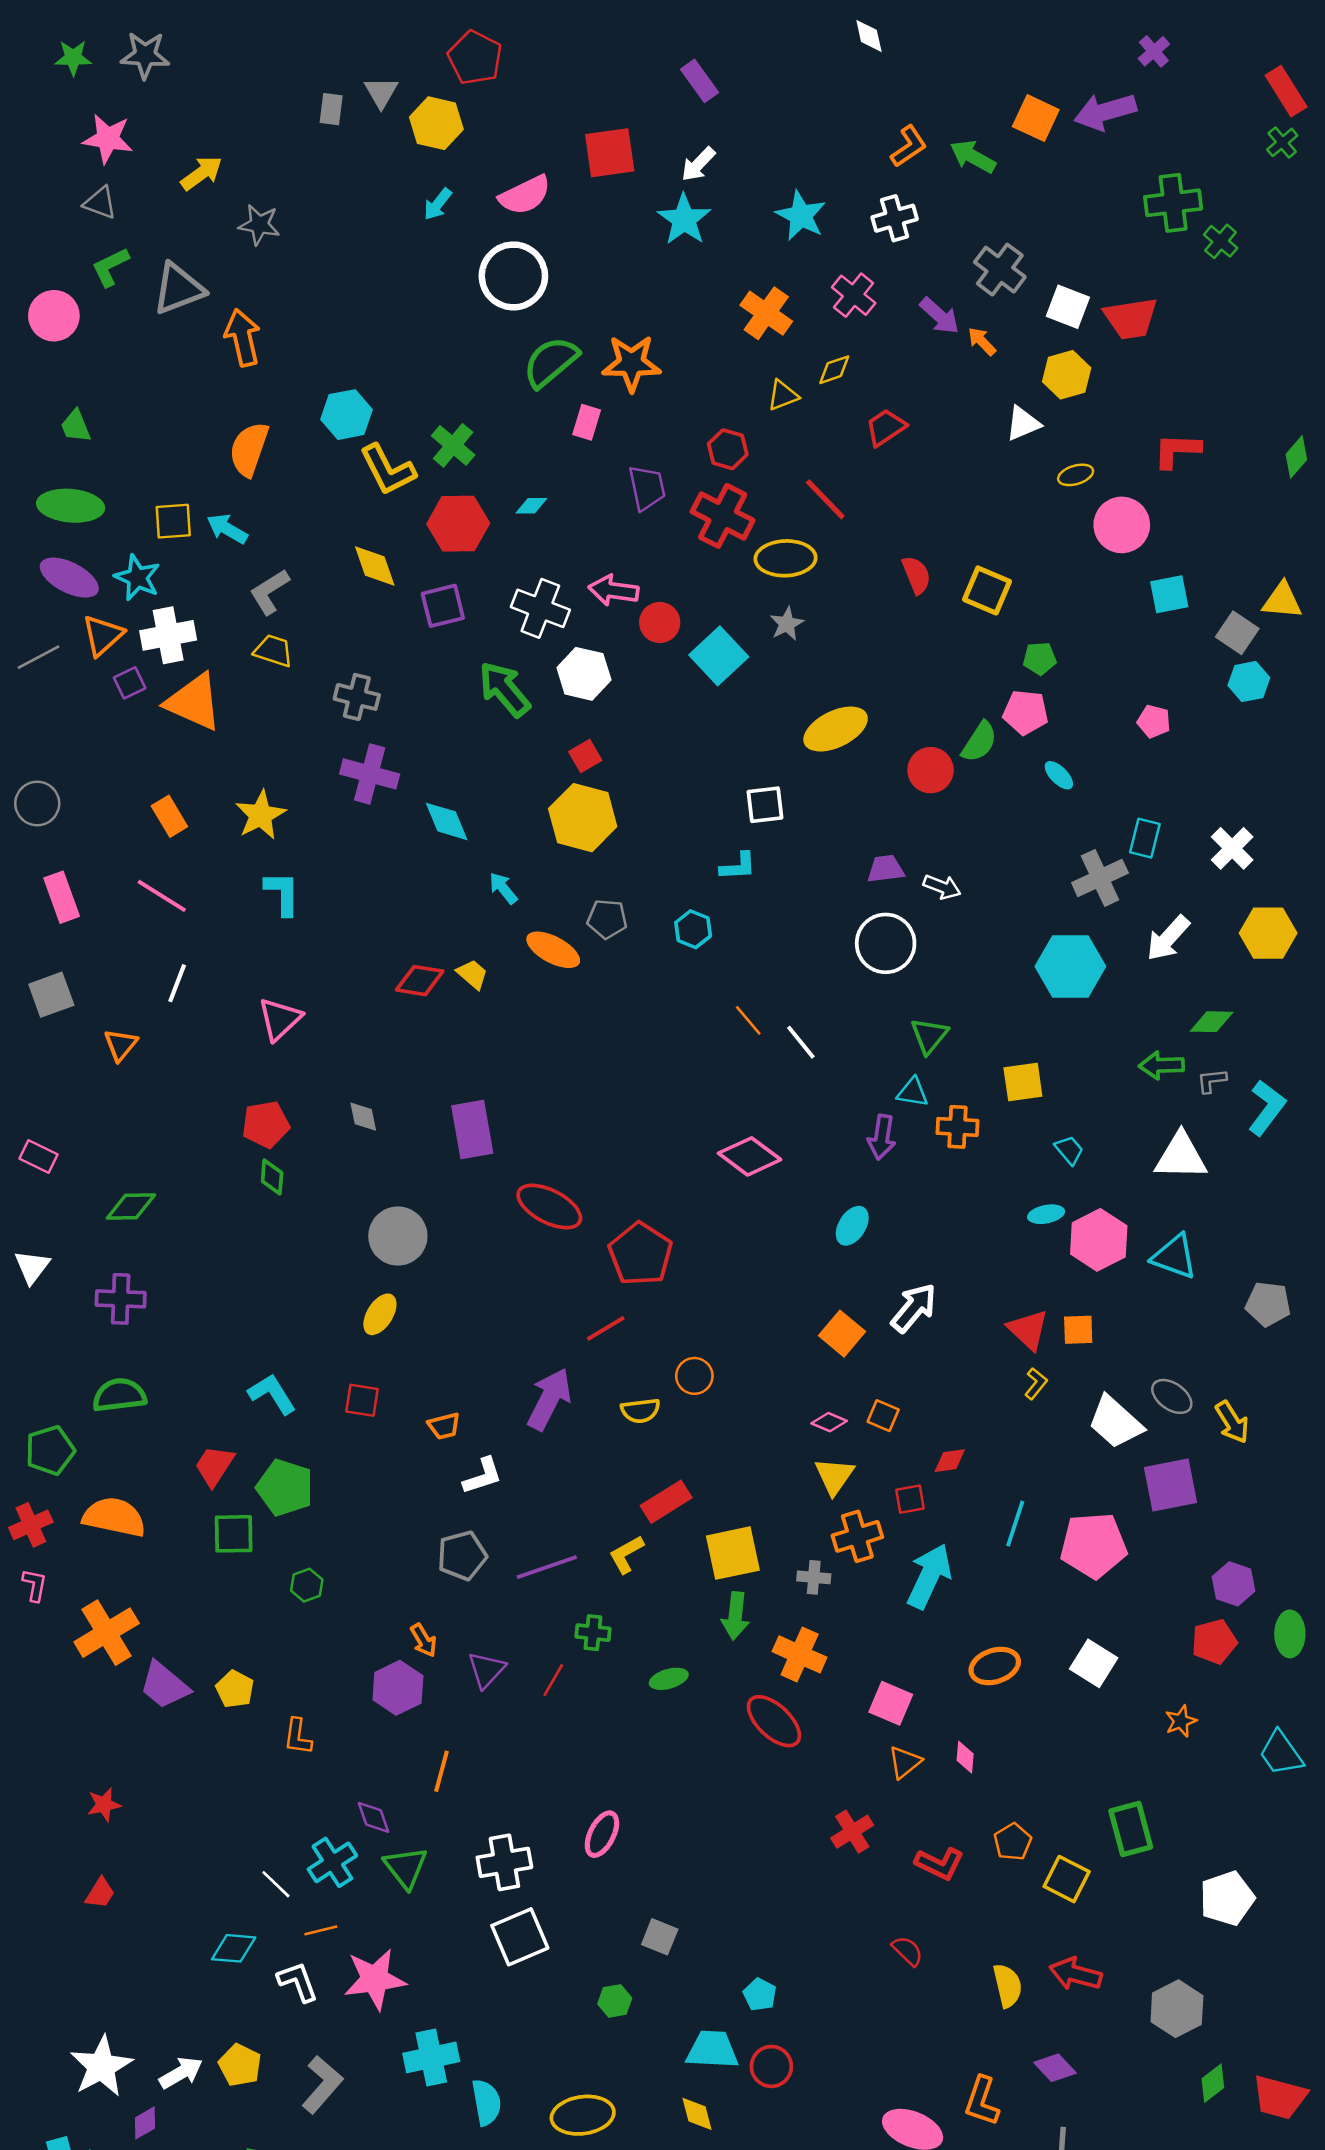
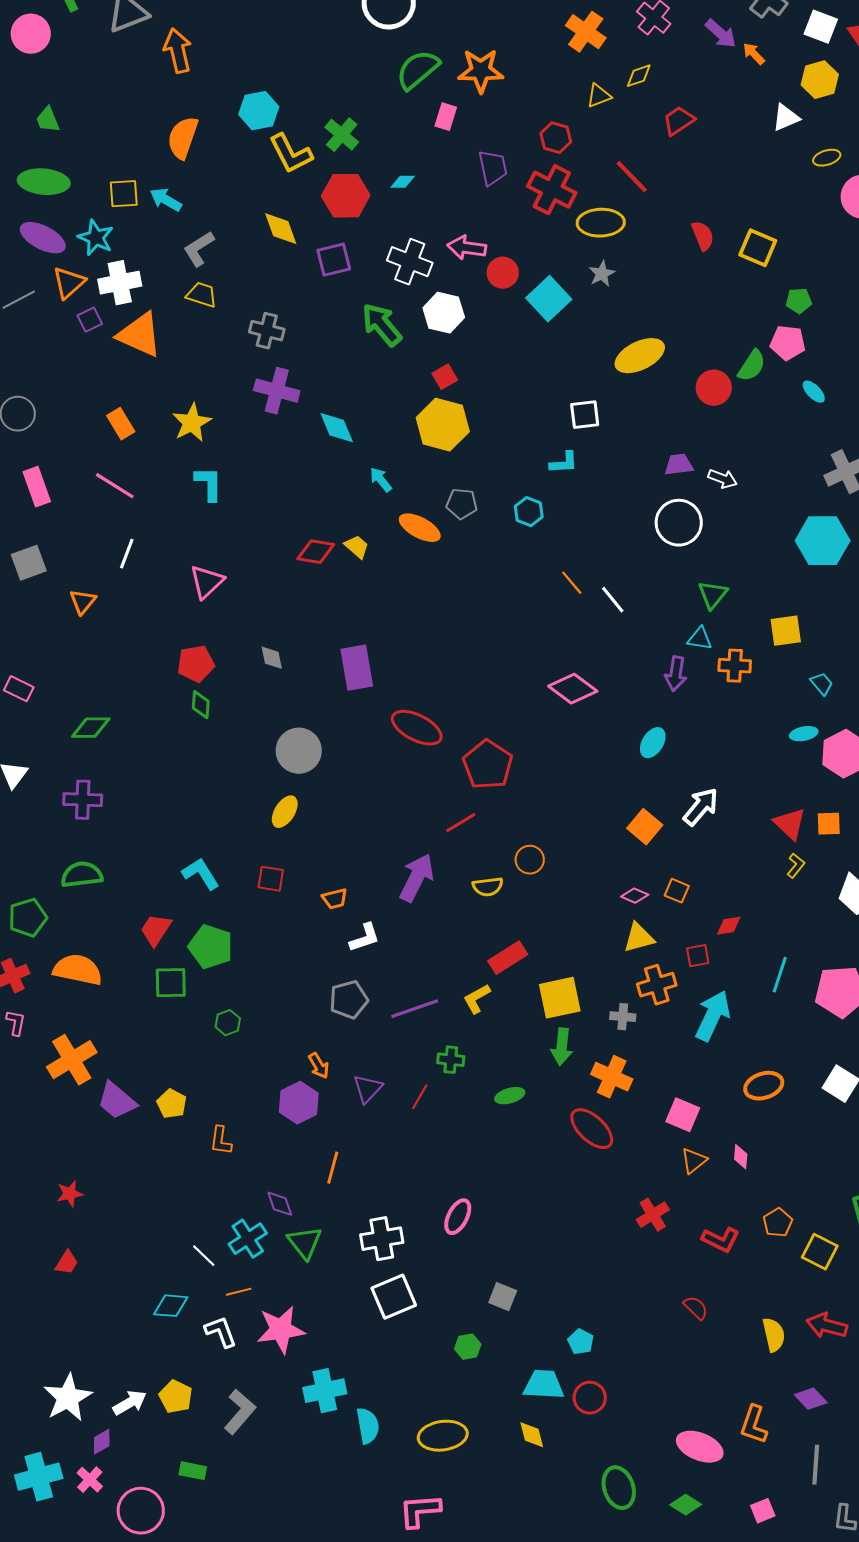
yellow triangle: (834, 1476) -> (639, 938), turned 40

